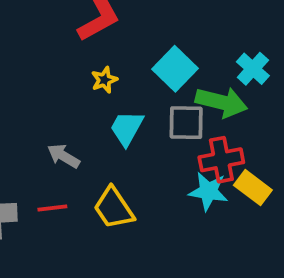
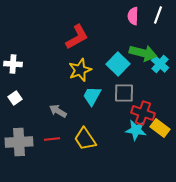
yellow star: (104, 80) -> (80, 70), size x1.6
green arrow: (221, 102) -> (143, 53), moved
red cross: (221, 160) -> (143, 113), turned 30

